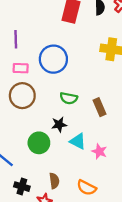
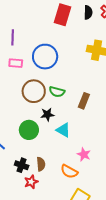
brown circle: (22, 96) -> (34, 91), moved
brown rectangle: (100, 107) -> (84, 101), turned 42
pink star: (99, 151) -> (84, 154), moved
black cross: (22, 187) -> (22, 165), moved

